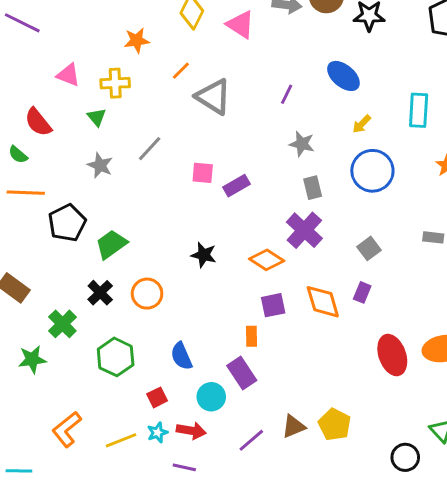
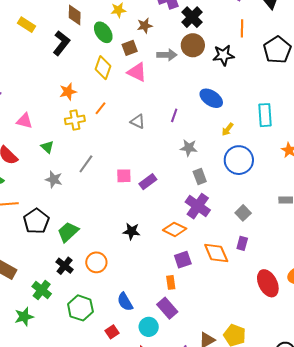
yellow cross: (115, 83) -> (75, 120), moved
gray triangle: (213, 97) -> (138, 121), moved, size x0.6

